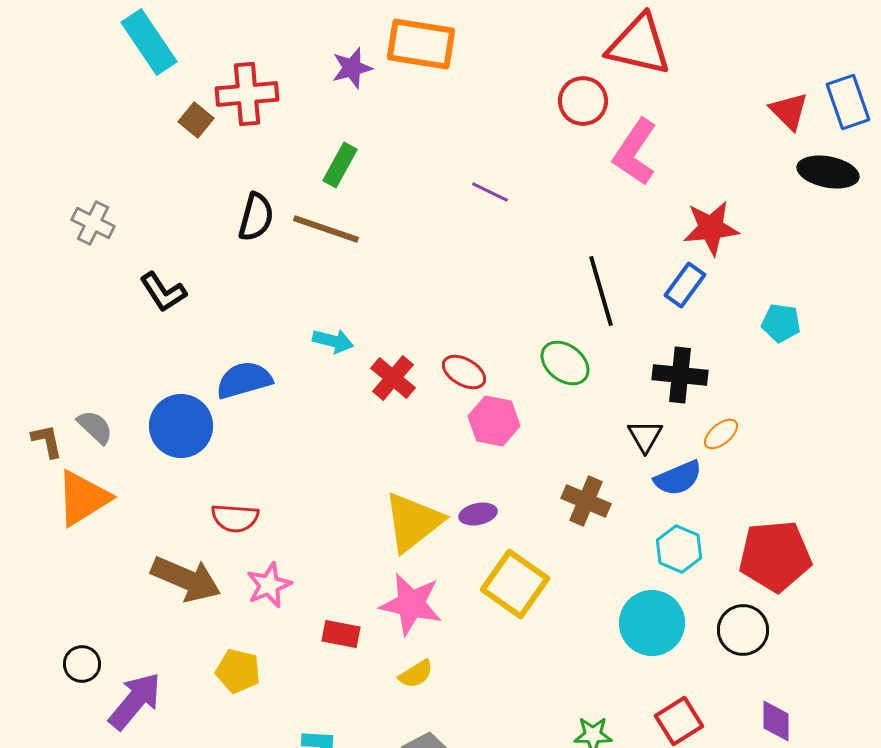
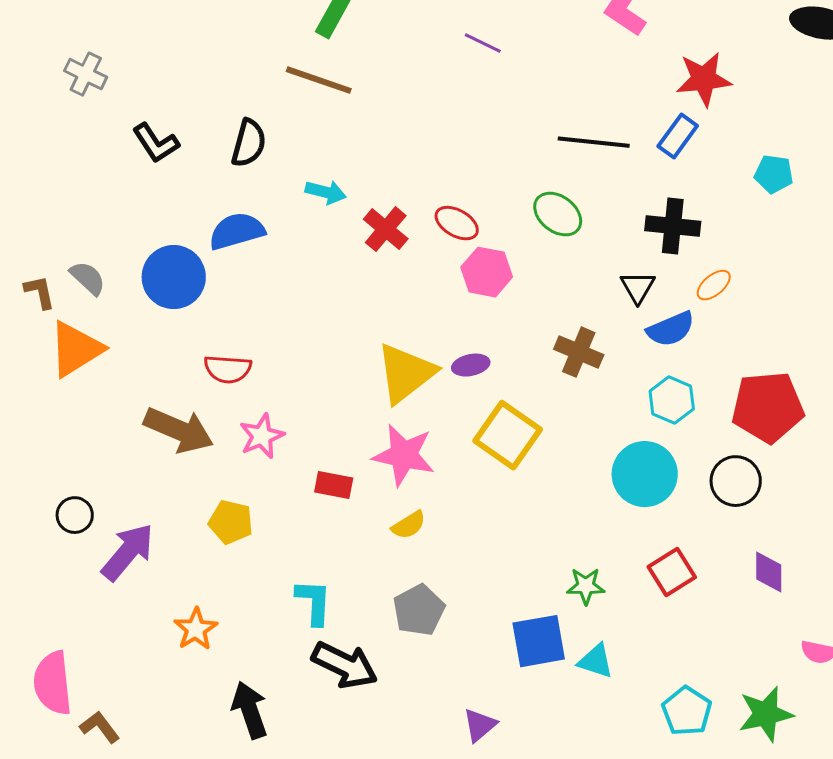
black semicircle: (256, 217) -> (249, 143), moved
black line: (601, 291) -> (594, 142), turned -68

